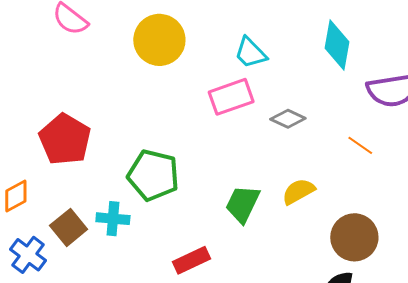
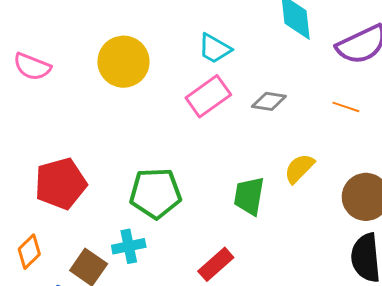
red pentagon: (65, 139) -> (61, 184), turned -30

